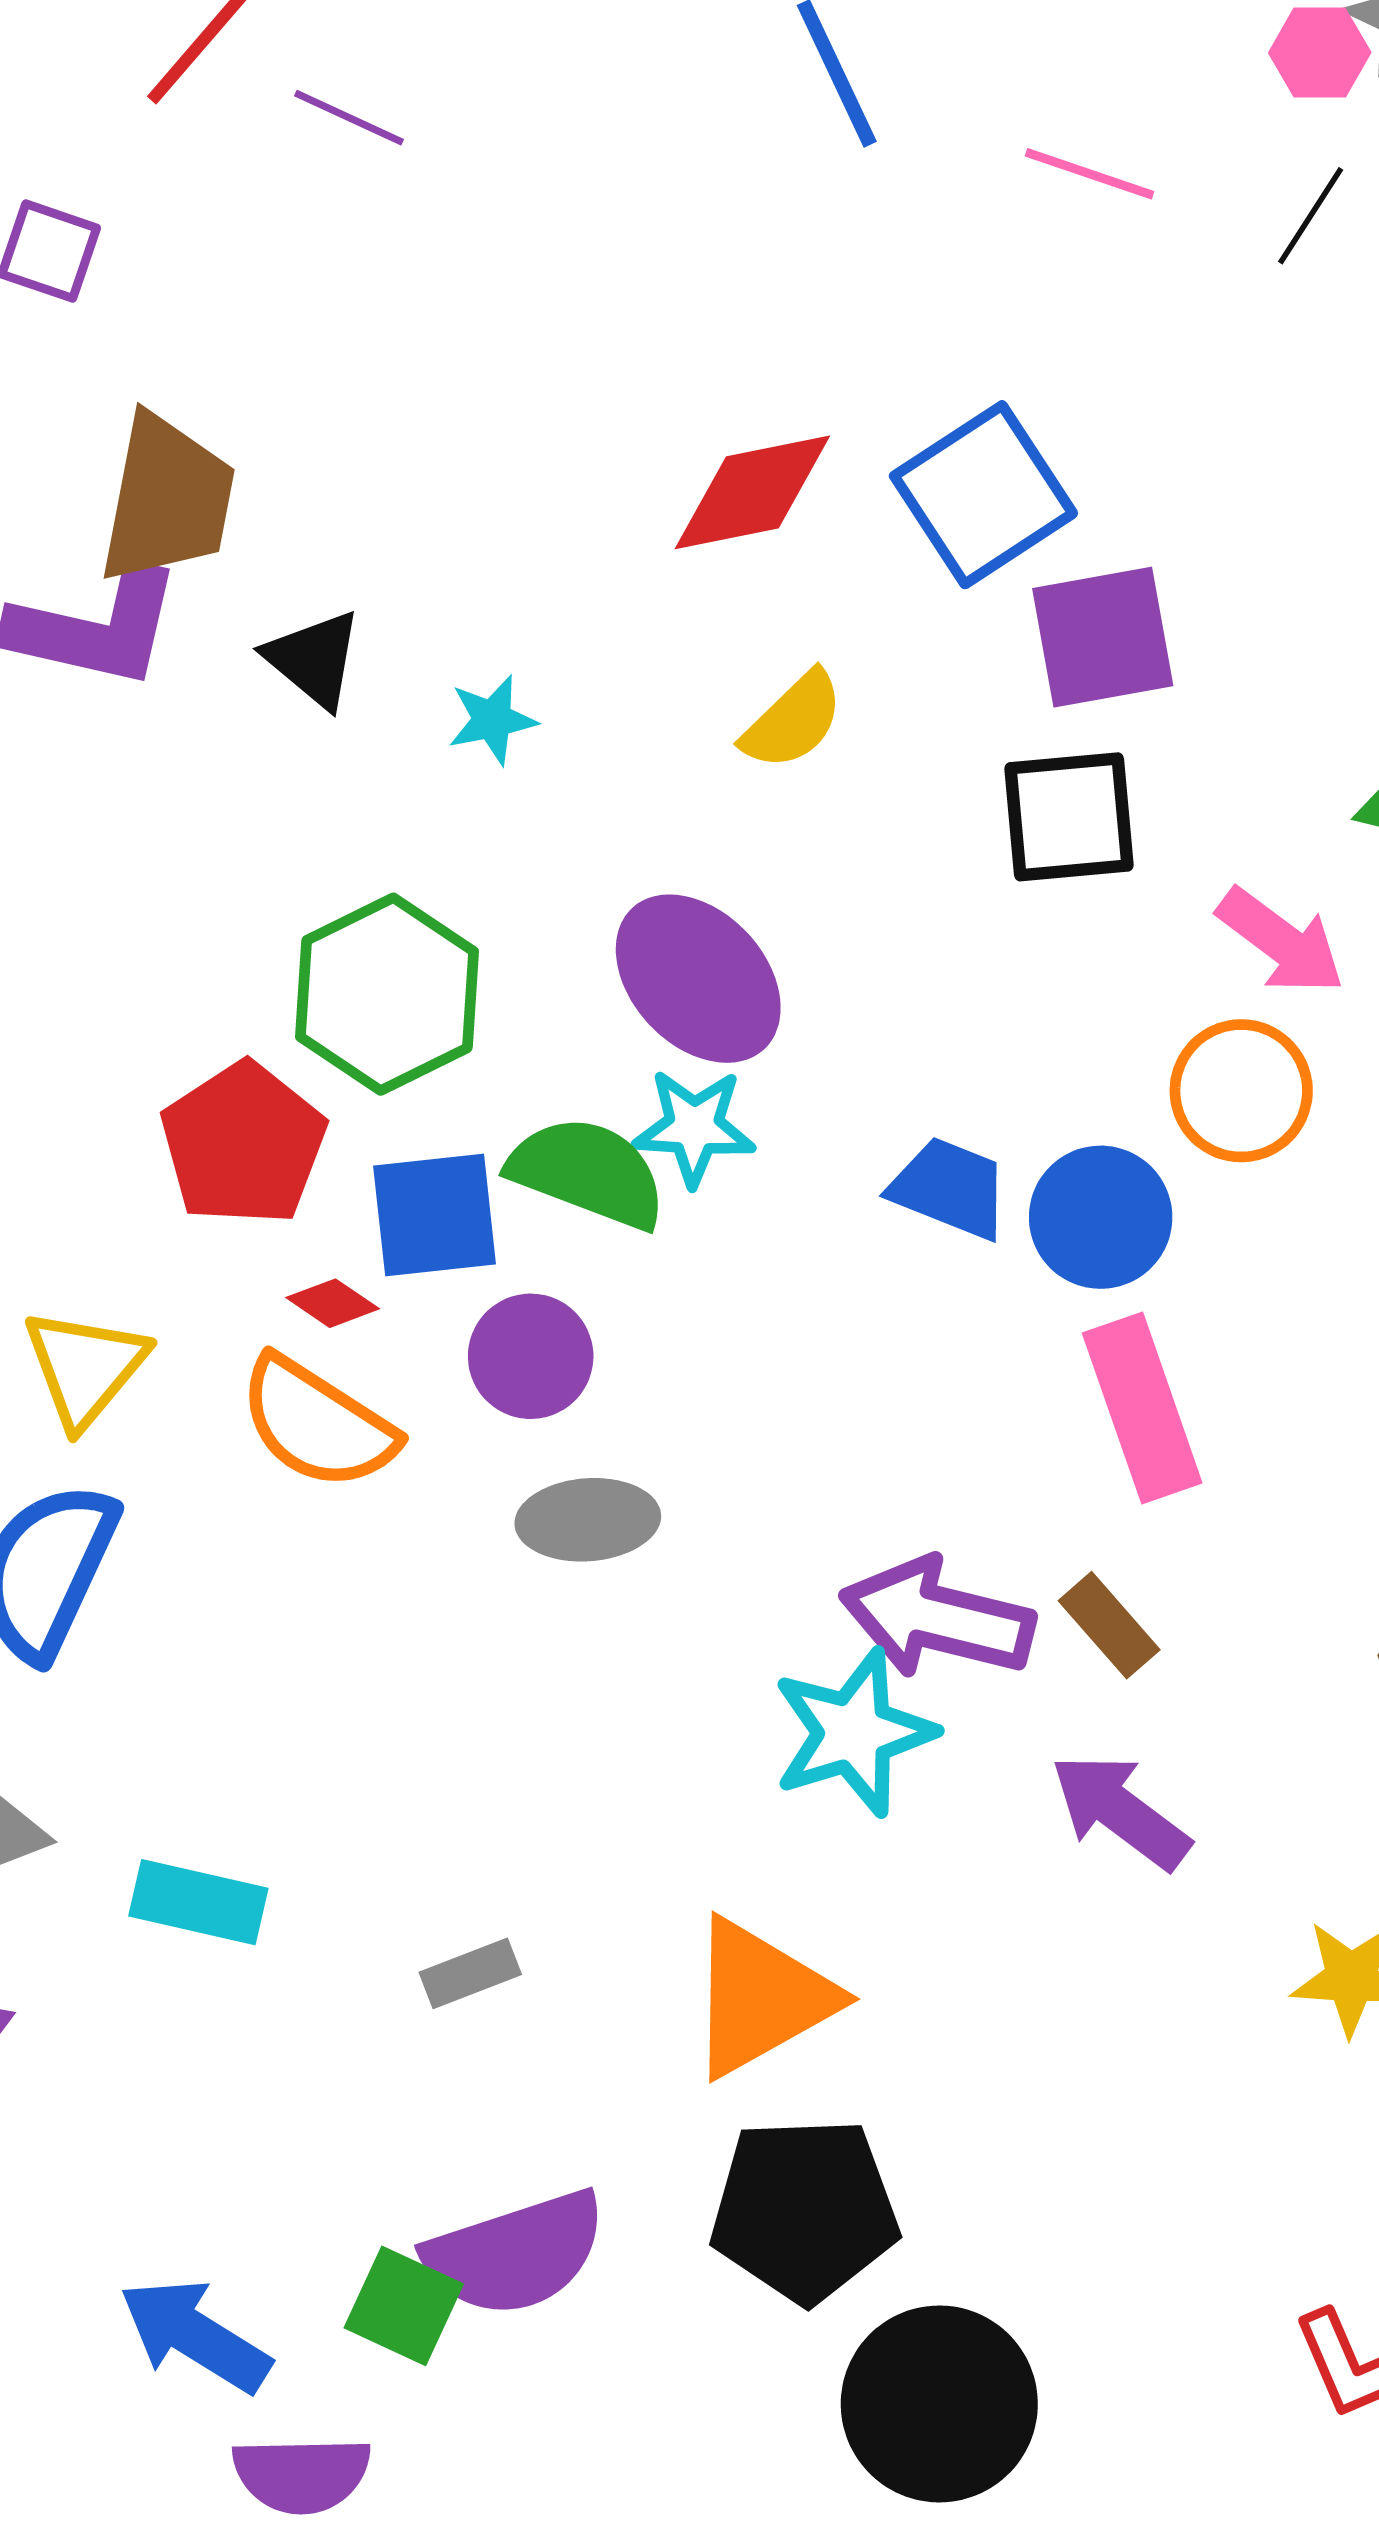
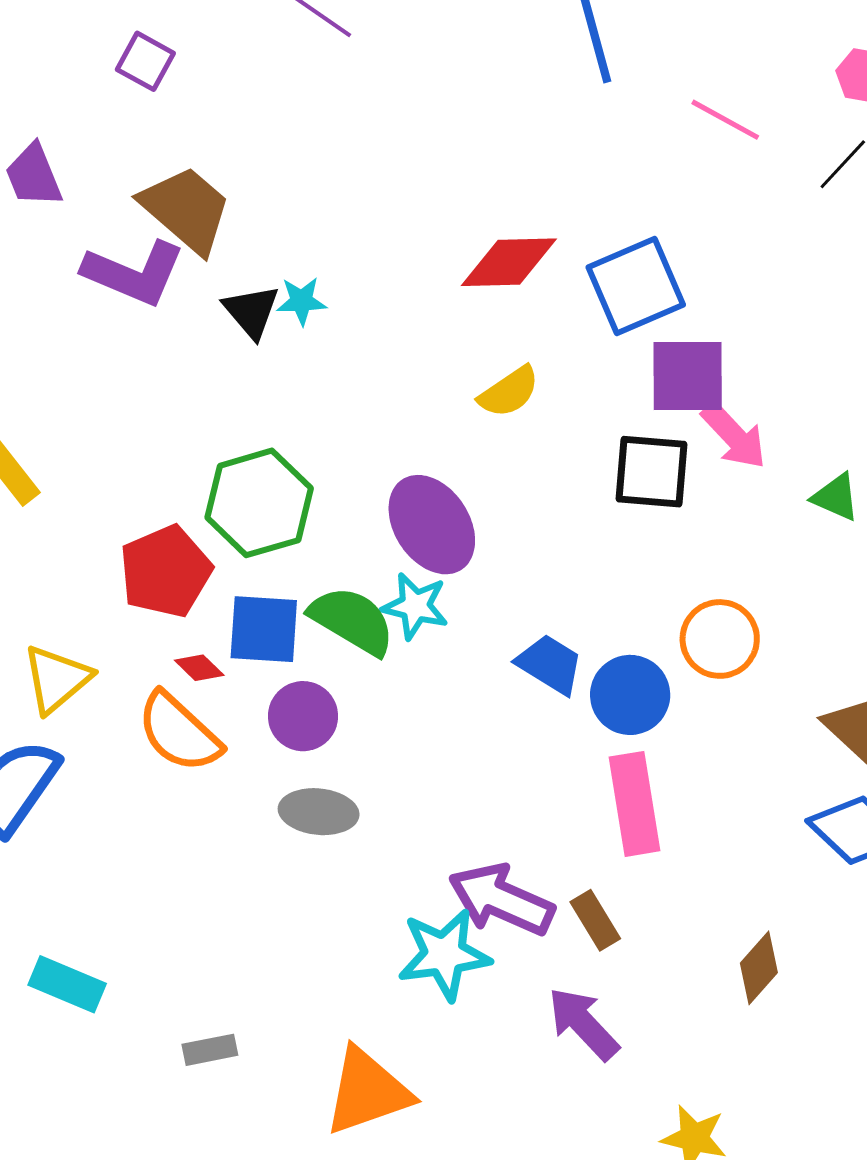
brown trapezoid: (167, 499) -> (186, 209), turned -70
cyan star: (492, 720) -> (301, 301), moved
pink arrow: (1281, 941) -> (734, 436), moved

